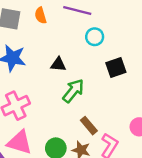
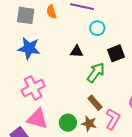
black triangle: (58, 64) -> (77, 51), moved
green arrow: (73, 91) -> (96, 73), moved

